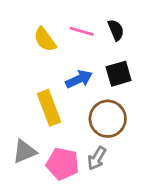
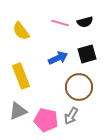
black semicircle: (116, 30) -> (85, 22), turned 98
yellow semicircle: (45, 40) -> (21, 31), moved
yellow rectangle: (49, 108) -> (21, 76), moved

